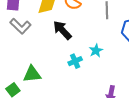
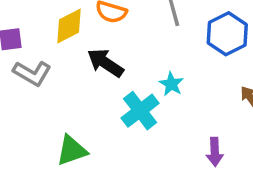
cyan cross: (75, 61) -> (140, 111), size x1.5

